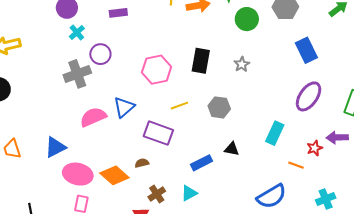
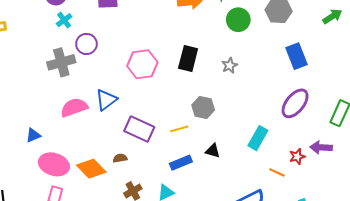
yellow line: (179, 106) -> (179, 129), moved
blue triangle: (55, 147) -> (33, 135), size x0.7

